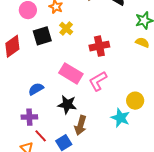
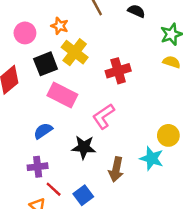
yellow cross: (66, 29) -> (75, 52), size x1.5
pink rectangle: (71, 73) -> (62, 95), moved
pink L-shape: (98, 81) -> (103, 116), moved
brown arrow: (80, 125) -> (116, 169), moved

